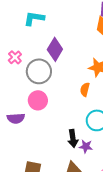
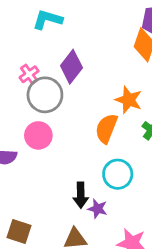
pink cross: (15, 57) -> (29, 74), moved
orange semicircle: (85, 89) -> (106, 128), size x1.5

